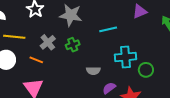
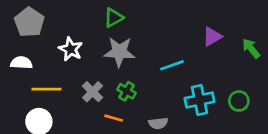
green cross: (73, 45) -> (126, 91), turned -32
orange line: (36, 60) -> (114, 118), moved
green circle: (146, 70) -> (239, 101), moved

